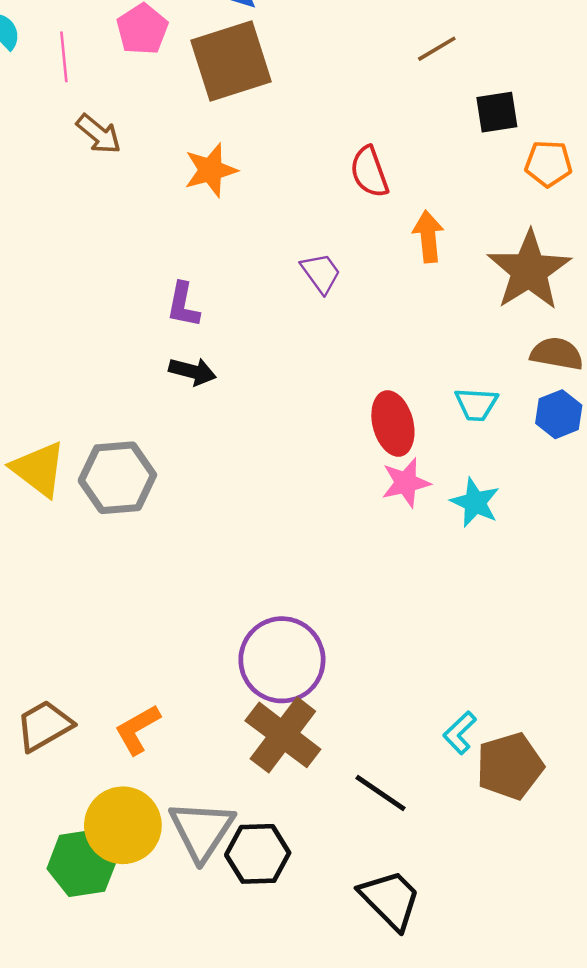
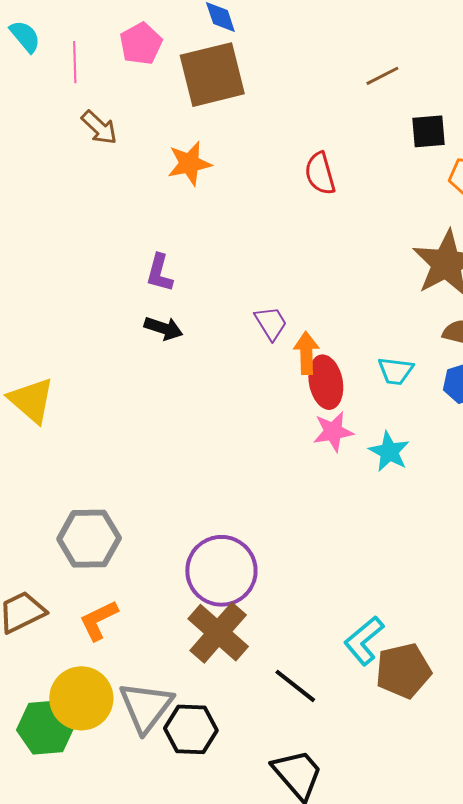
orange arrow: (428, 237) -> (306, 353), moved
purple trapezoid: (321, 273) -> (271, 323), moved
gray hexagon: (117, 478) -> (89, 539), moved
cyan L-shape: (460, 733) -> (364, 641), size x1.4

